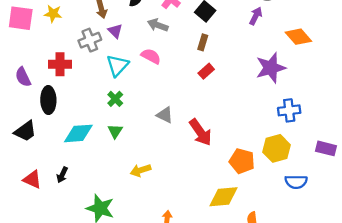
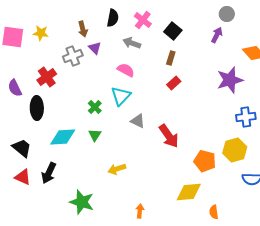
red cross: (60, 64) -> (47, 77), turned -36
cyan triangle: (118, 65) -> (121, 96), moved
black trapezoid: (25, 131) -> (22, 148), moved, turned -105
black arrow: (62, 175) -> (49, 173), size x1.5

